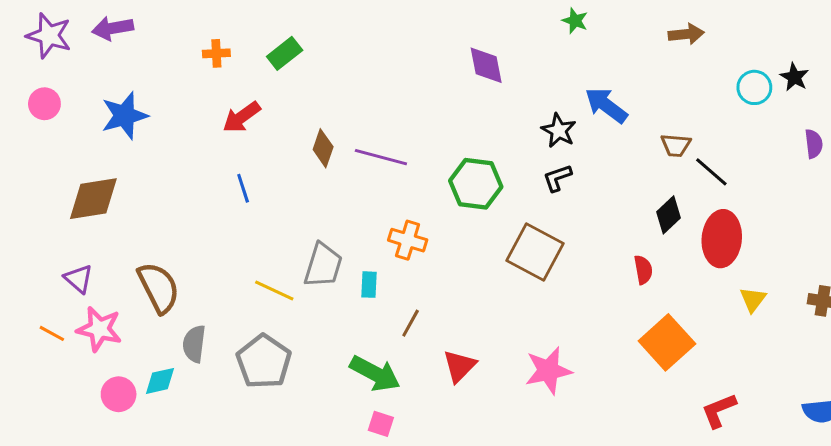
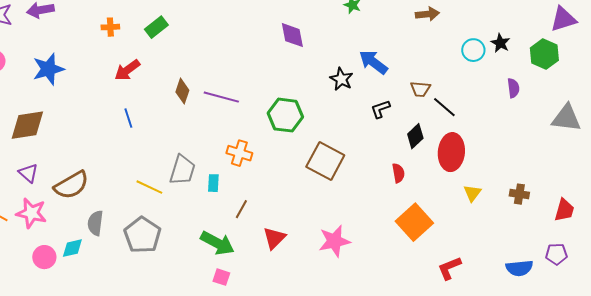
black L-shape: (557, 178) -> (380, 109), moved
purple triangle: (79, 279) -> (28, 173), moved
brown semicircle: (159, 288) -> (71, 185), turned 87

